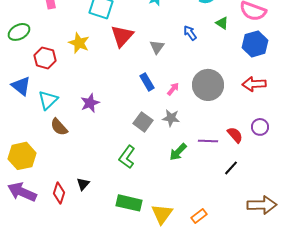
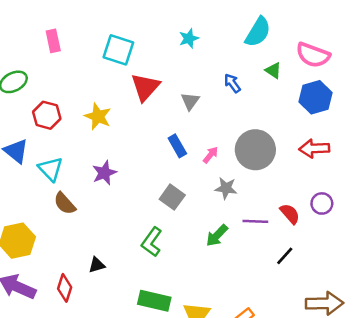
yellow star: (79, 43) -> (98, 116), moved
cyan triangle: (48, 100) -> (51, 169), turned -30
gray star: (171, 118) -> (226, 188), moved
black triangle: (83, 184) -> (97, 265), moved, turned 32

